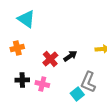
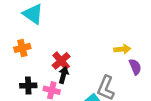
black arrow: (70, 56) -> (63, 75), moved, turned -40

